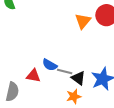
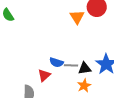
red triangle: (33, 76) -> (44, 75), turned -40
black triangle: (78, 78) -> (85, 68), turned -32

